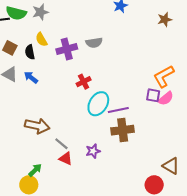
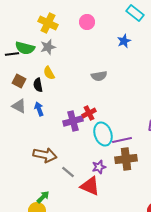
purple cross: (67, 49) -> (73, 121), moved
blue arrow: (31, 77) -> (39, 109), turned 32
cyan ellipse: (98, 104) -> (103, 134), turned -50
purple star: (93, 151) -> (99, 167), moved
red triangle: (66, 158) -> (90, 186), moved, size x1.5

